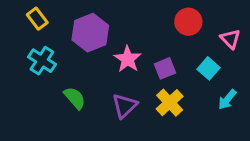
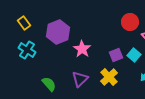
red circle: (188, 22) -> (130, 22), moved
purple square: (165, 68) -> (116, 55), moved
green semicircle: (75, 98) -> (49, 84), moved

